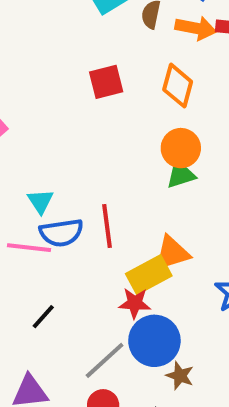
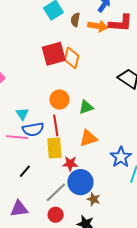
red square: (106, 82) -> (54, 54), size x1.4
orange diamond: (178, 86) -> (72, 58), moved
orange circle: (181, 148) -> (59, 99), moved
green triangle: (181, 174) -> (86, 107), moved
yellow rectangle: (149, 275) -> (54, 148), moved, turned -65

